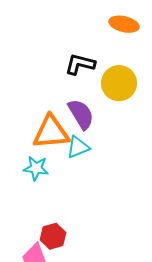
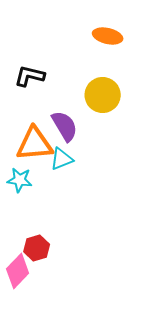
black L-shape: (80, 64) -> (30, 76), moved

